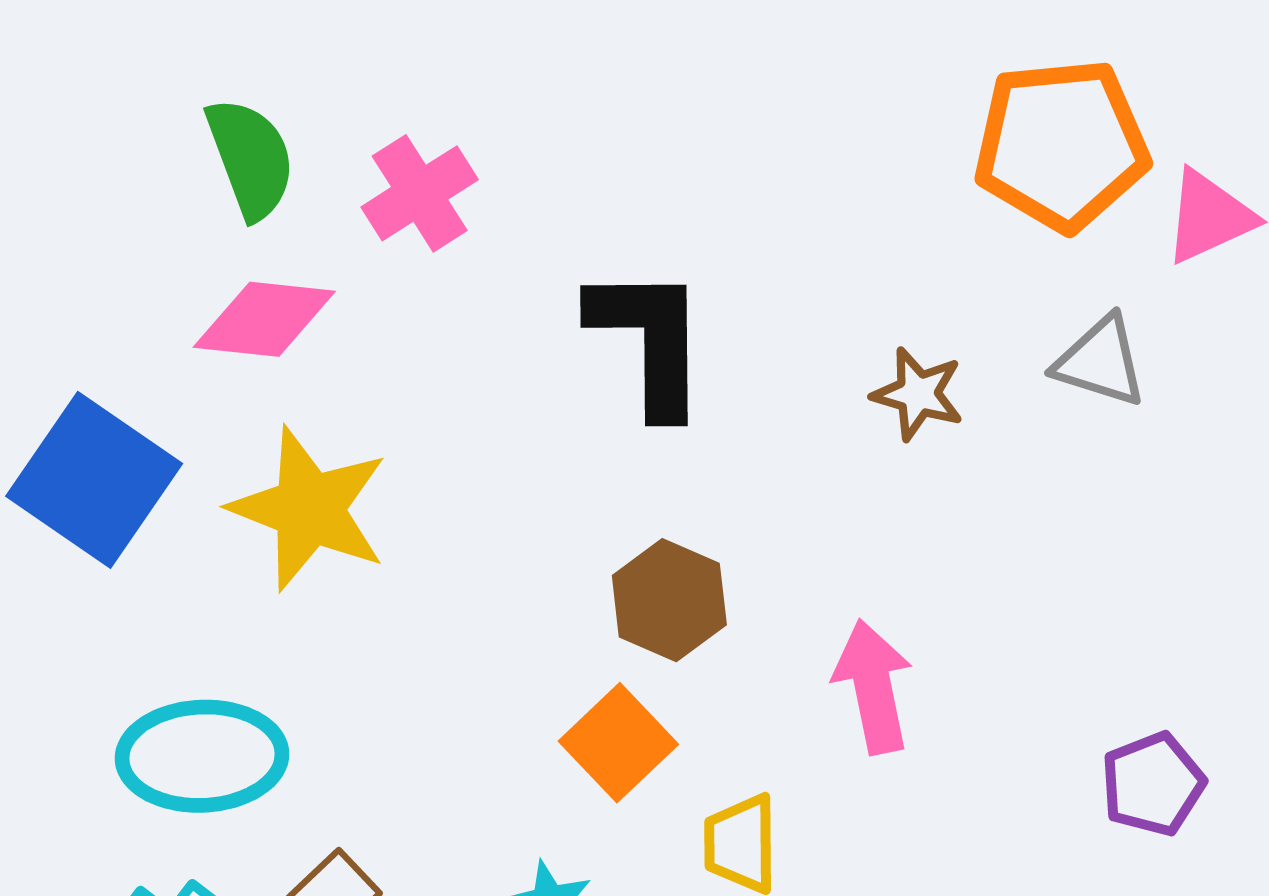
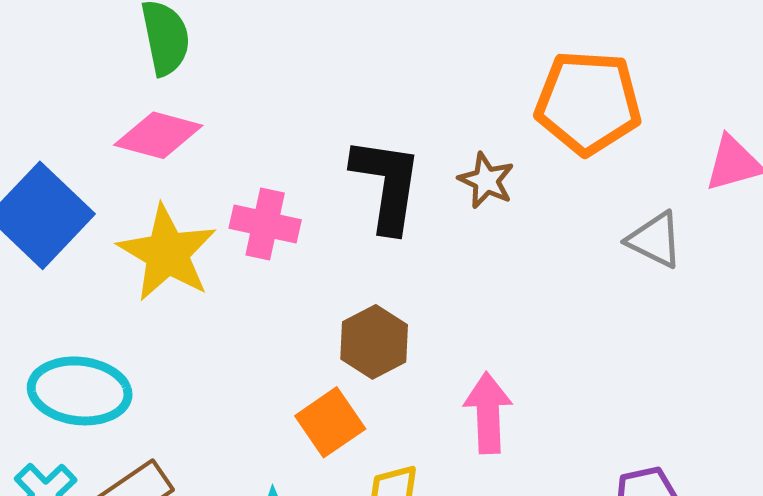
orange pentagon: (1061, 145) -> (588, 102), moved
pink cross: (420, 193) -> (265, 224), moved, turned 36
brown star: (918, 394) -> (486, 180), moved

